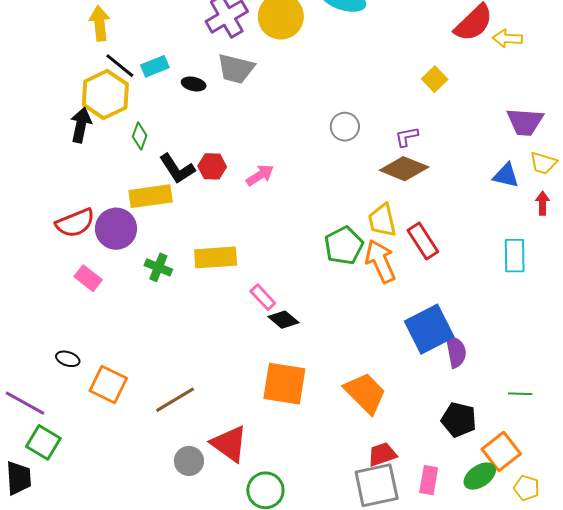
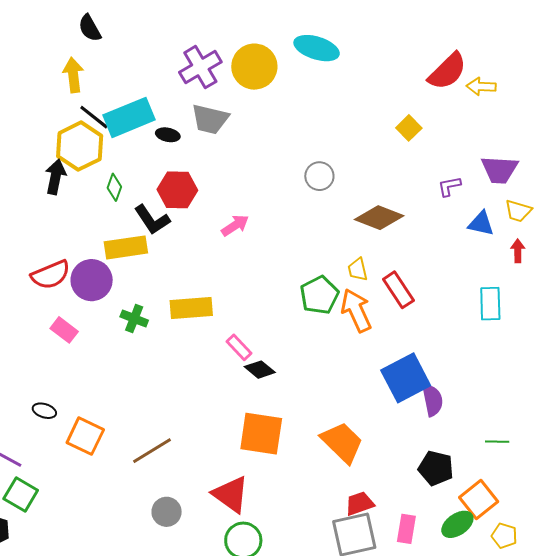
cyan rectangle: (155, 66) -> (129, 117), size x1.8
purple L-shape: (407, 137) -> (449, 186), moved
red hexagon: (212, 166) -> (177, 190), moved, size x1.4
yellow trapezoid: (382, 220) -> (358, 269), size x0.7
red triangle: (229, 444) -> (231, 494), moved

